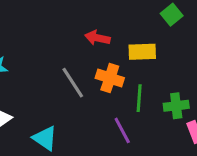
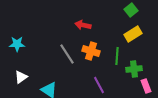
yellow rectangle: (142, 52) -> (133, 34), moved, turned -30
green line: (139, 98) -> (117, 56), moved

